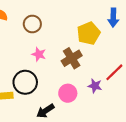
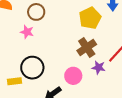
pink star: (39, 54) -> (27, 32), moved
brown cross: (72, 58) -> (87, 47), moved

